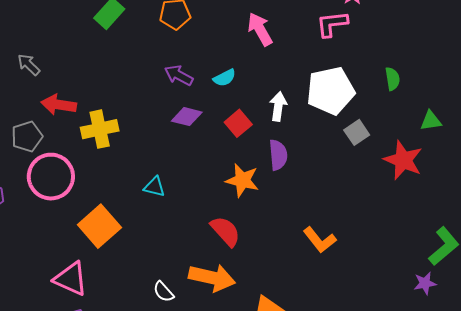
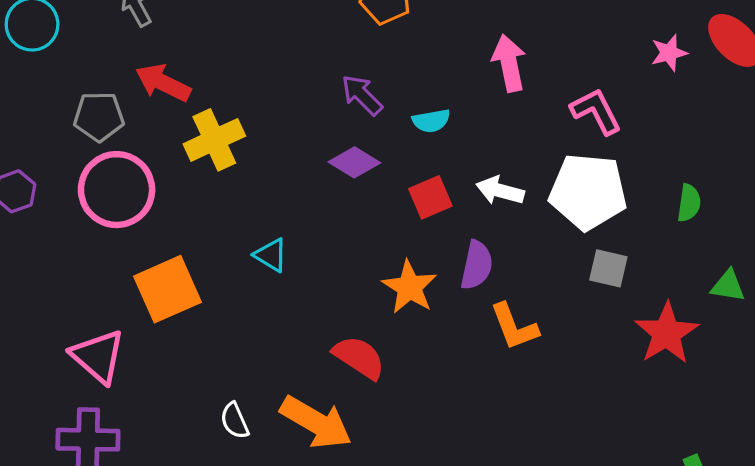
pink L-shape: (332, 24) -> (596, 111), moved, turned 52
white arrow: (278, 106) -> (500, 191), turned -100
yellow cross: (100, 129) -> (214, 140), turned -30
gray square: (357, 132) -> (608, 268), turned 30
red semicircle: (225, 231) -> (359, 357), turned -32
orange L-shape: (320, 240) -> (514, 327), moved

